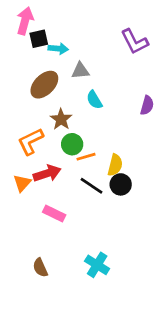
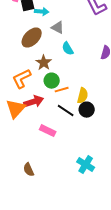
gray triangle: (80, 71) -> (58, 28), turned 32
orange triangle: (22, 183) -> (16, 109), size x1.5
pink rectangle: (54, 214) -> (48, 131), moved
cyan cross: (97, 265) -> (86, 165), moved

